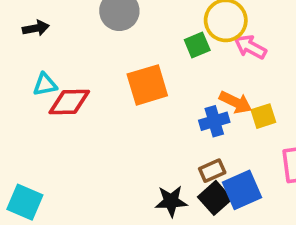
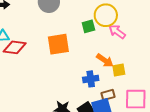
blue cross: (214, 121) -> (91, 79), moved
brown rectangle: (212, 171) -> (108, 95), moved

